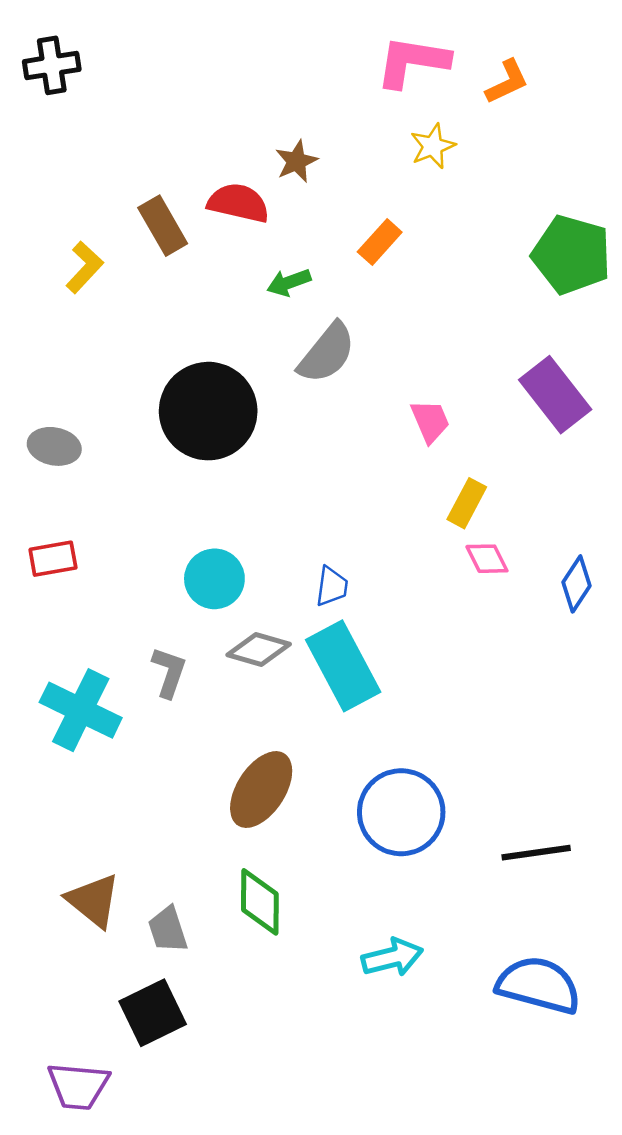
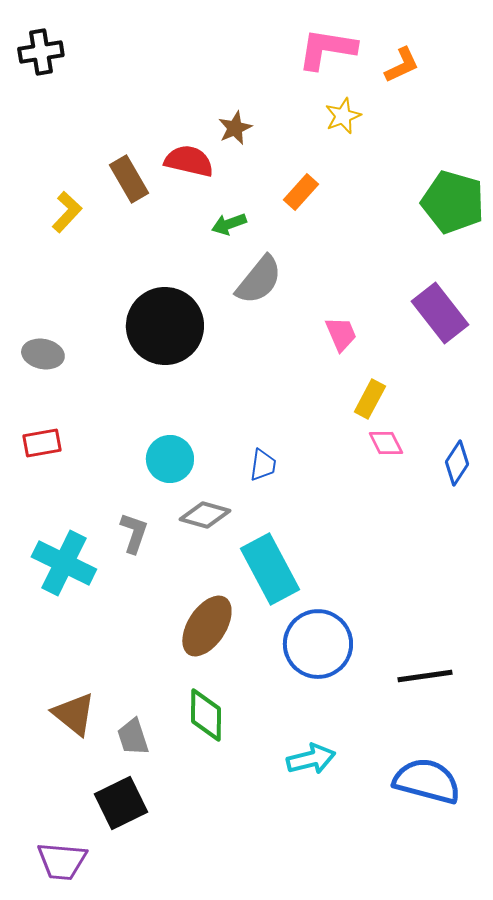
cyan rectangle: (343, 666) -> (270, 569), moved

